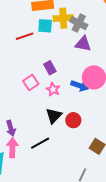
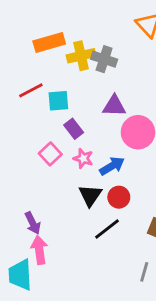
cyan square: (45, 26) -> (58, 101), moved
purple triangle: (83, 44) -> (114, 106), moved
blue arrow: (80, 86) -> (112, 166), moved, turned -42
black line: (40, 143) -> (107, 229), moved

